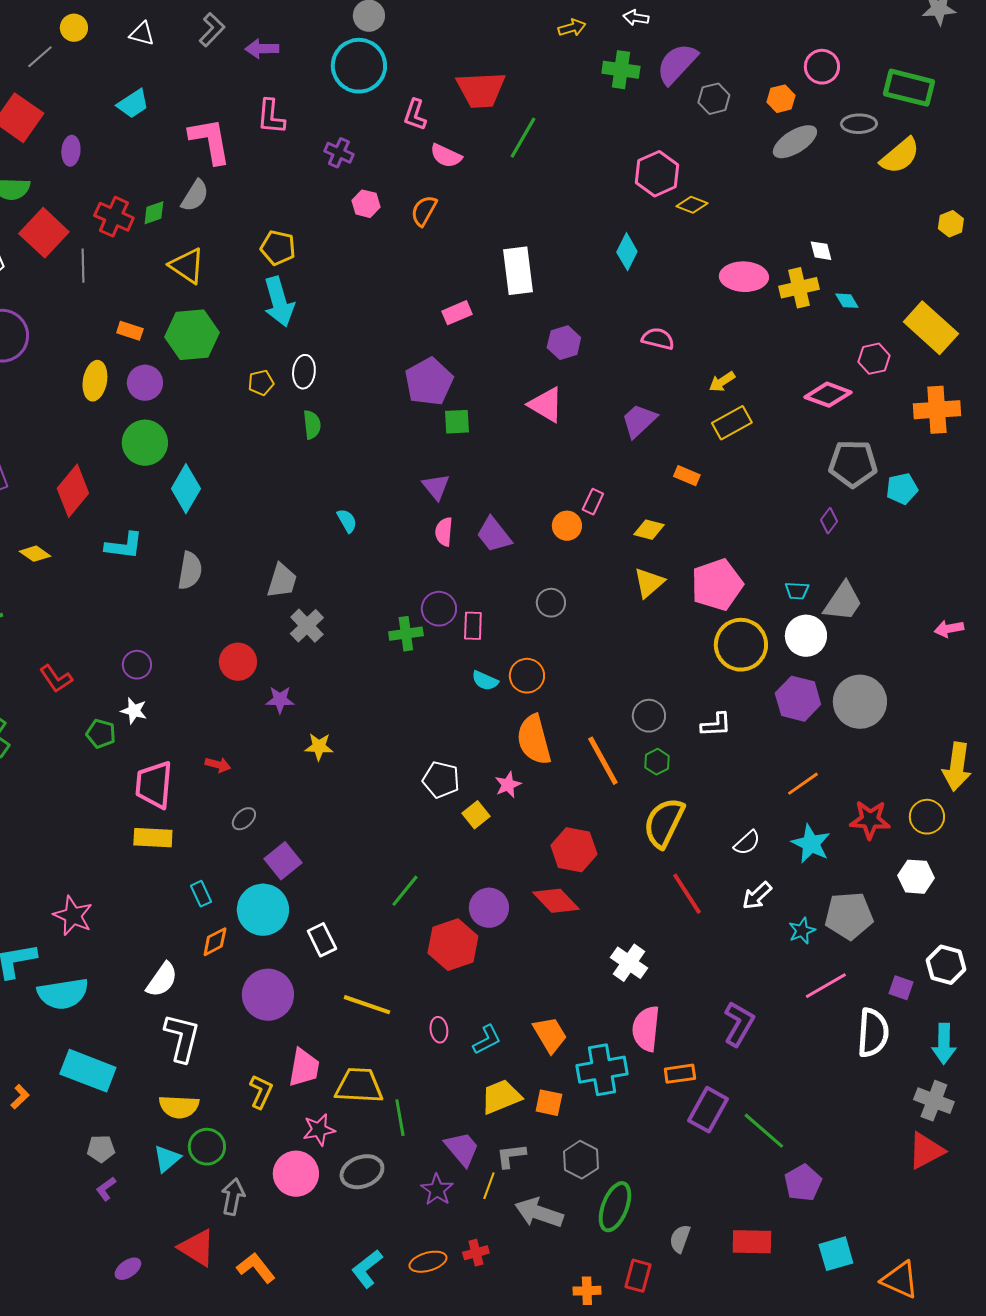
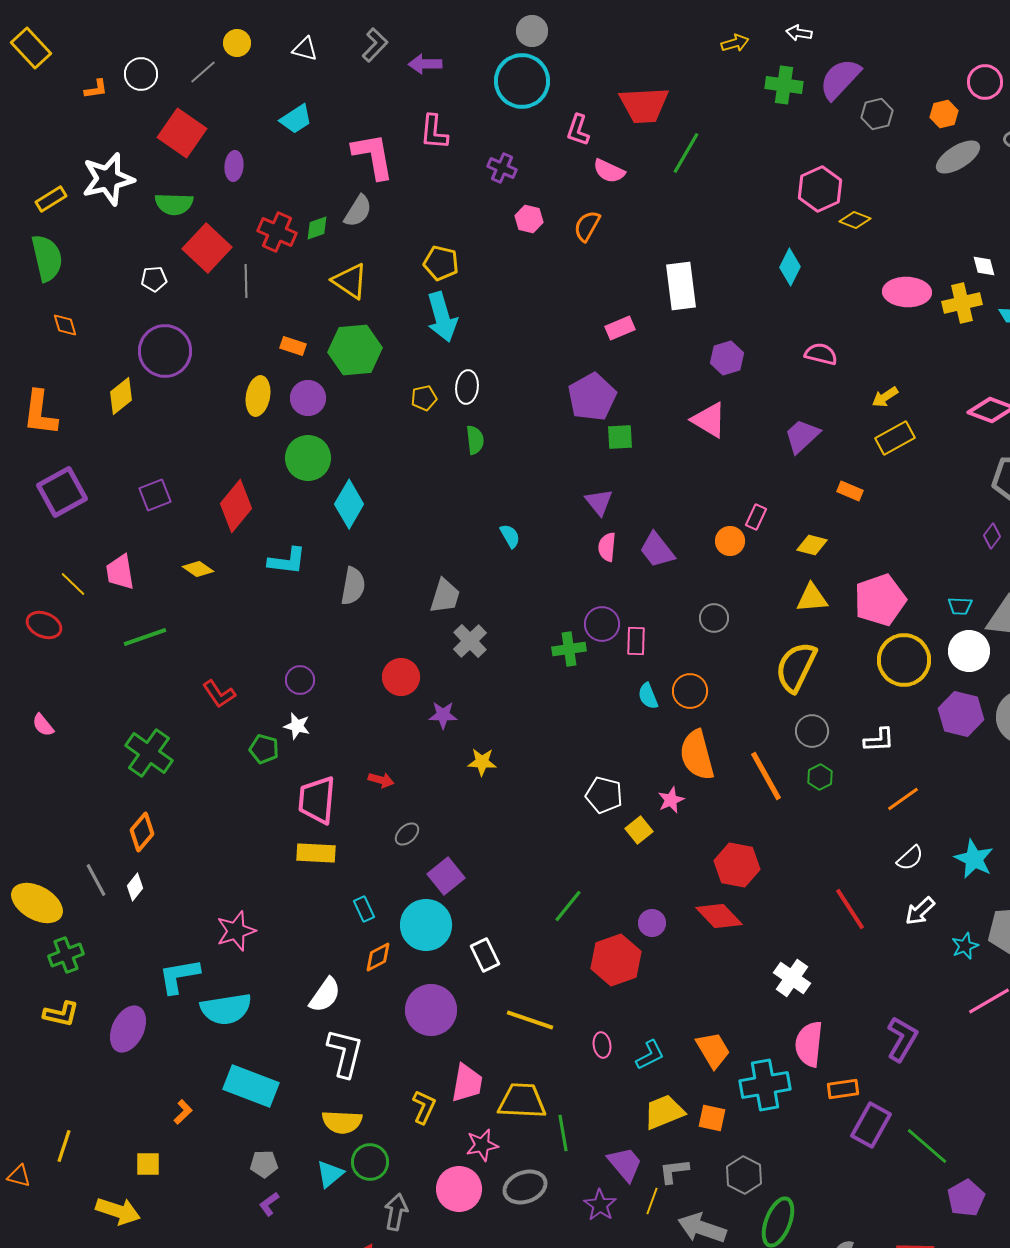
yellow triangle: (649, 583) -> (812, 598), turned 36
cyan semicircle: (485, 681) -> (648, 696), turned 44
orange line: (803, 784) -> (903, 799), moved
yellow semicircle: (664, 823) -> (796, 667), moved
purple circle: (489, 908) -> (652, 923), size x0.7
pink star: (73, 916) -> (236, 931), turned 30

